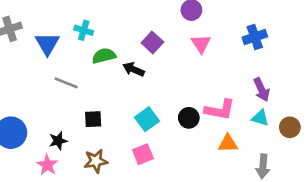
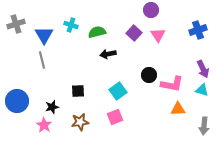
purple square: (152, 42) -> (134, 33), moved
green semicircle: (104, 56) -> (97, 32), moved
black arrow: (134, 69) -> (108, 54), turned -35
gray line: (66, 83) -> (42, 60), moved, turned 54
black circle: (189, 118) -> (149, 75), moved

